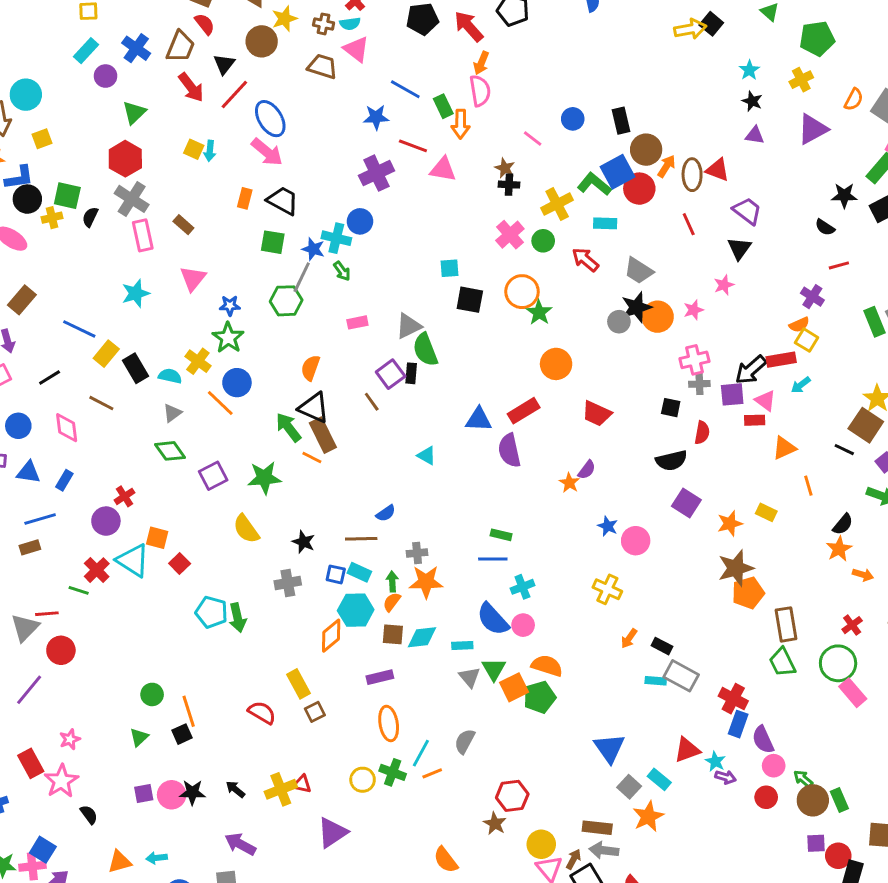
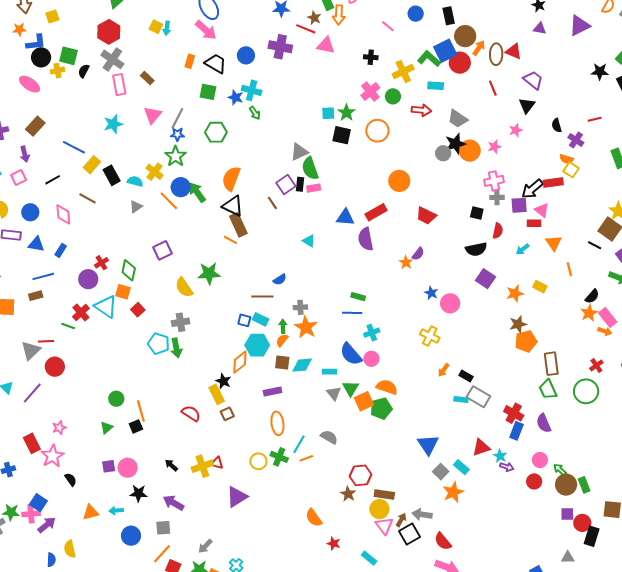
brown star: (505, 168) -> (314, 18), moved
purple cross: (376, 173) -> (280, 47), turned 35
blue circle: (360, 221) -> (246, 55), moved
black semicircle: (825, 227) -> (557, 125), moved, turned 40
red arrow: (585, 260) -> (421, 110), turned 144
gray line: (302, 277) -> (177, 118), moved
green star: (539, 312) -> (346, 113), moved
pink rectangle: (357, 322) -> (314, 188), moved
orange semicircle: (799, 325) -> (566, 159), turned 40
orange semicircle: (310, 368) -> (231, 179), size x1.4
cyan arrow: (801, 385) -> (523, 249), moved
green arrow: (288, 427) -> (197, 192), moved
orange triangle: (784, 448) -> (554, 243), turned -42
green diamond: (170, 451) -> (129, 270), moved, turned 45
green star: (264, 478) -> (209, 273), moved
black star: (304, 542) -> (223, 381), moved
brown star: (736, 568) -> (518, 324), size x0.7
orange star: (426, 582) -> (306, 327), turned 30
gray cross: (288, 583) -> (181, 322), moved
pink rectangle: (853, 693) -> (608, 317), moved
purple semicircle: (763, 740) -> (544, 423), moved
gray semicircle: (465, 741) -> (329, 437), turned 90
black star: (192, 792) -> (138, 493), moved
brown rectangle: (597, 828) -> (384, 495), moved

